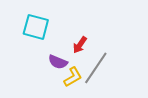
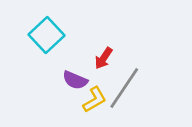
cyan square: (36, 27) -> (47, 35), turned 32

